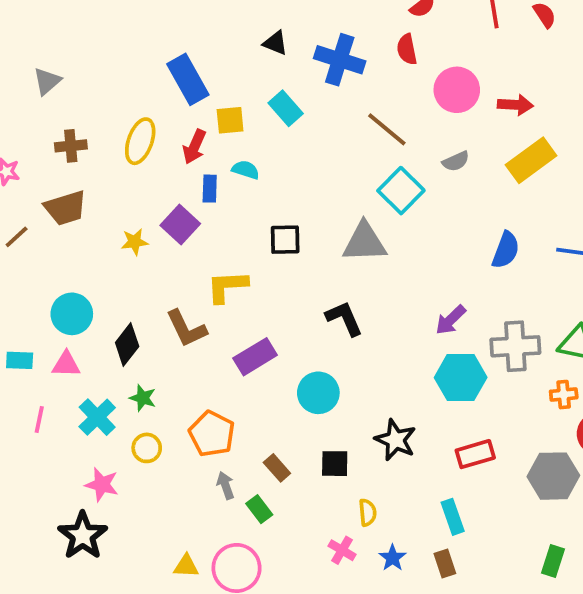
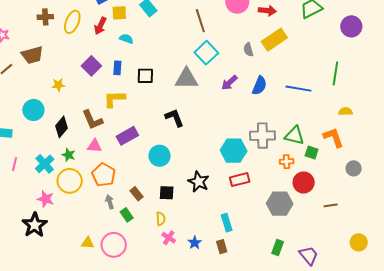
brown line: (387, 129) -> (200, 21), turned 30
brown cross: (71, 146) -> (45, 17), moved
gray semicircle: (456, 161) -> (248, 50), moved, turned 96
blue rectangle: (210, 189) -> (117, 68), moved
yellow star: (135, 242) -> (58, 85), moved
purple arrow: (451, 320) -> (229, 83), moved
pink triangle: (66, 364) -> (95, 146), moved
yellow circle: (147, 448) -> (70, 181), size x1.6
red rectangle: (475, 454) -> (240, 180), moved
yellow semicircle: (368, 512) -> (161, 219), moved

